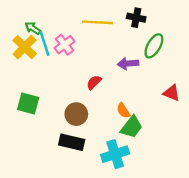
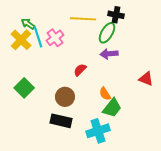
green ellipse: (154, 46) -> (107, 33), moved
green square: (28, 103) -> (24, 88), turned 30

